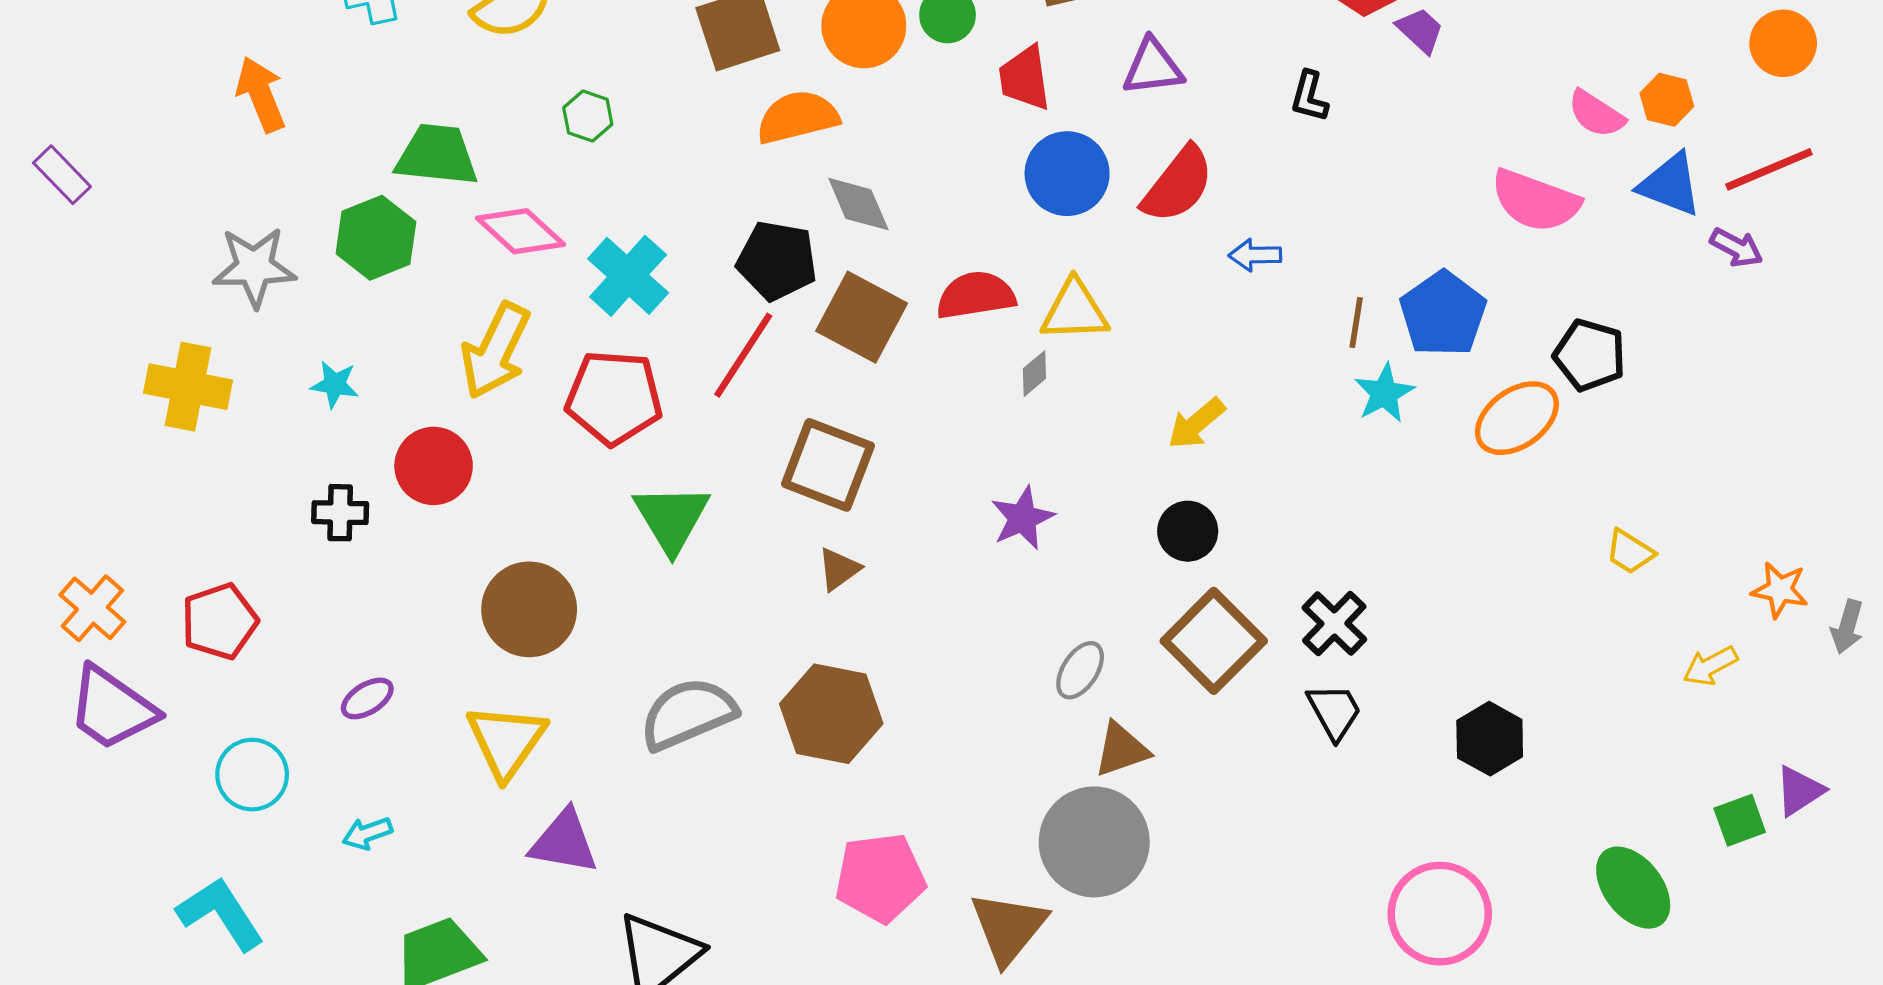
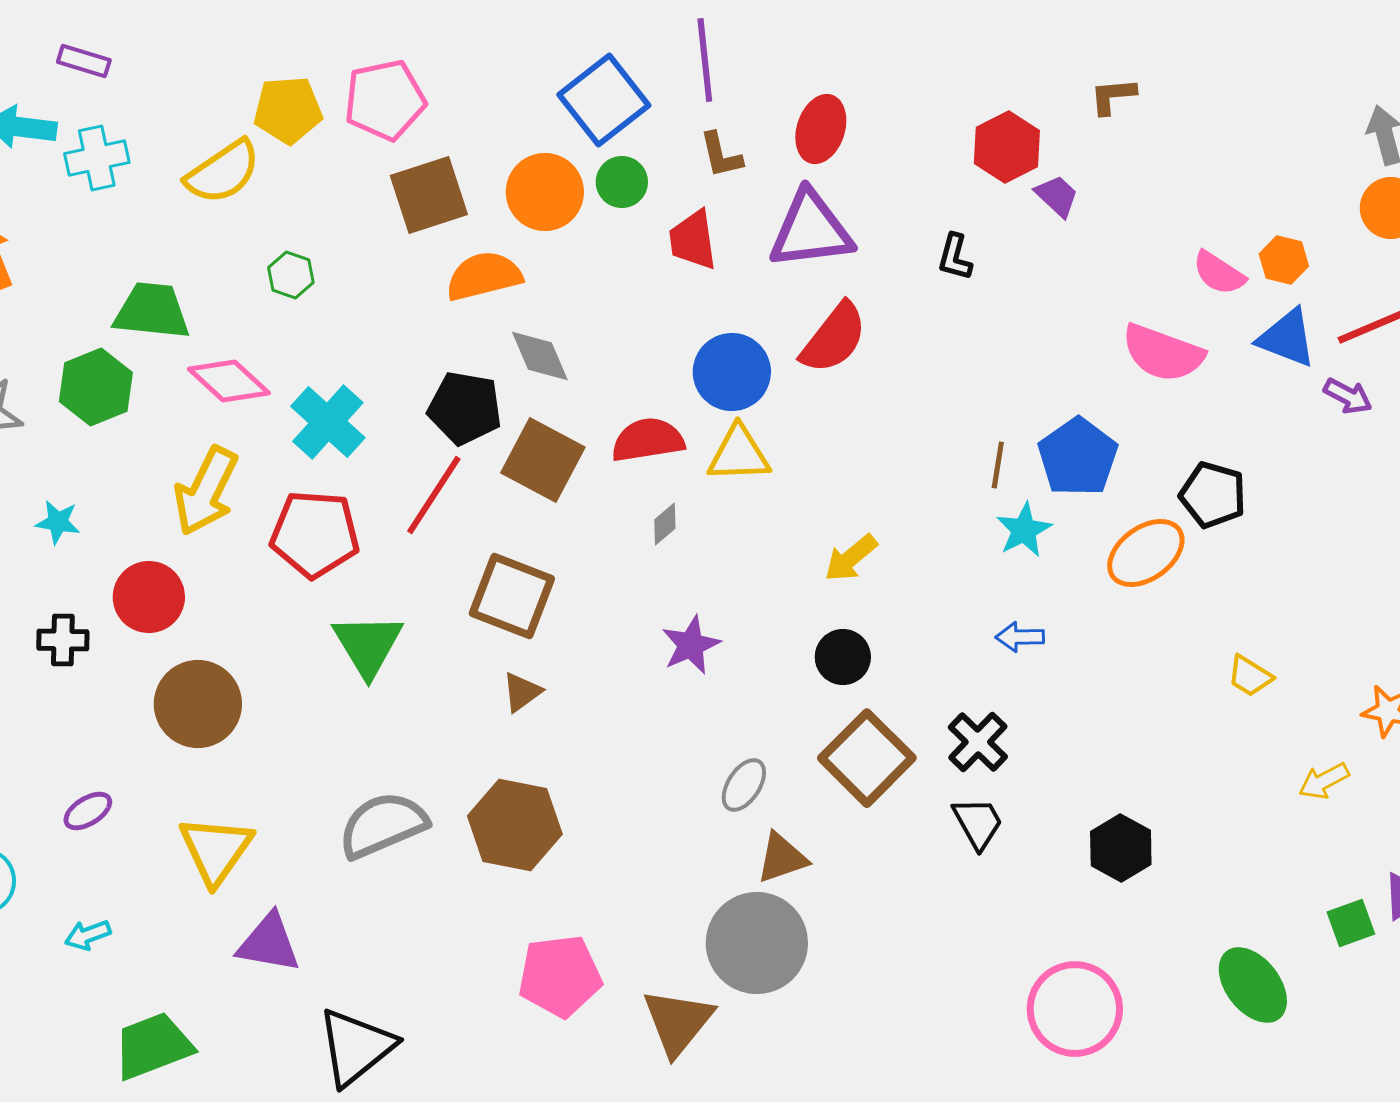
purple triangle: (1153, 67) -> (811, 230), size x1.5
blue circle: (1067, 174) -> (732, 372), moved
blue arrow: (1255, 255) -> (1020, 637), moved
gray diamond: (1034, 374) -> (665, 524), moved
brown circle: (529, 609) -> (198, 704), moved

